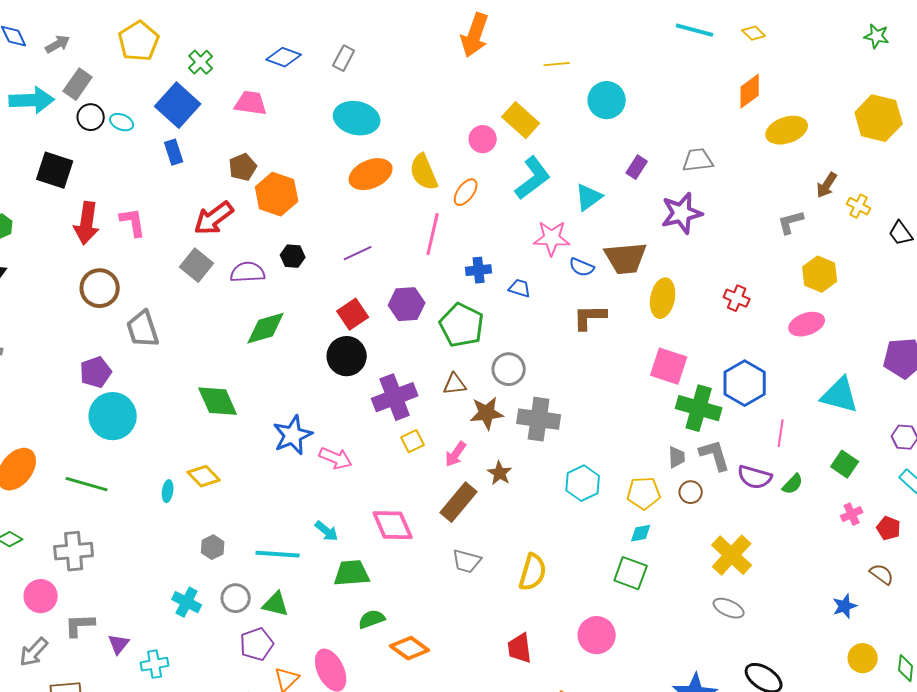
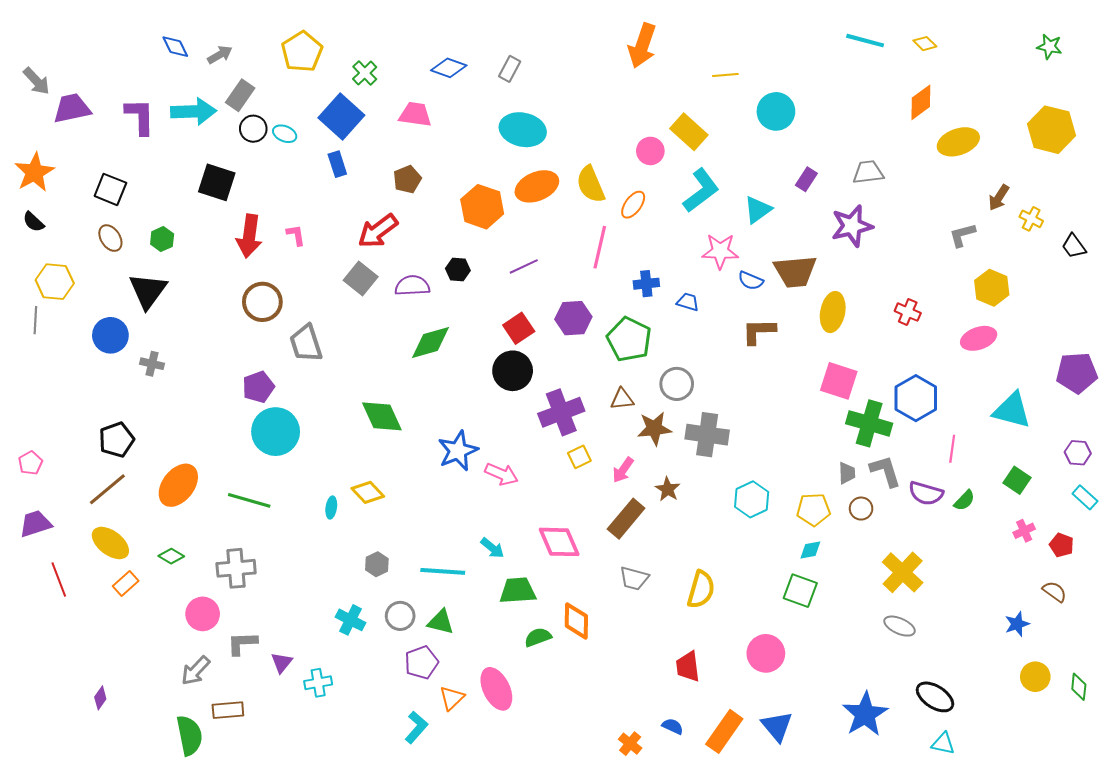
orange hexagon: (277, 194) -> (482, 207), moved
pink L-shape: (133, 222) -> (296, 235), size x0.7
orange diamond: (410, 648) -> (576, 621), moved, turned 54

